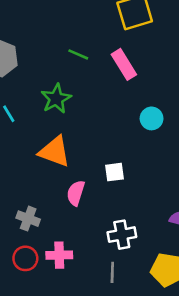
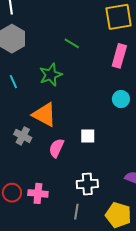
pink rectangle: (124, 64) -> (119, 56), moved, turned 40
gray cross: (28, 219) -> (23, 136), moved

